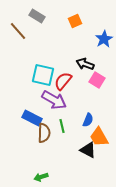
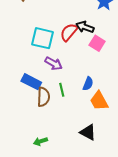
red semicircle: (63, 81) -> (69, 32), moved
purple arrow: (54, 100) -> (54, 63), size x0.7
black triangle: (88, 150) -> (88, 132), moved

